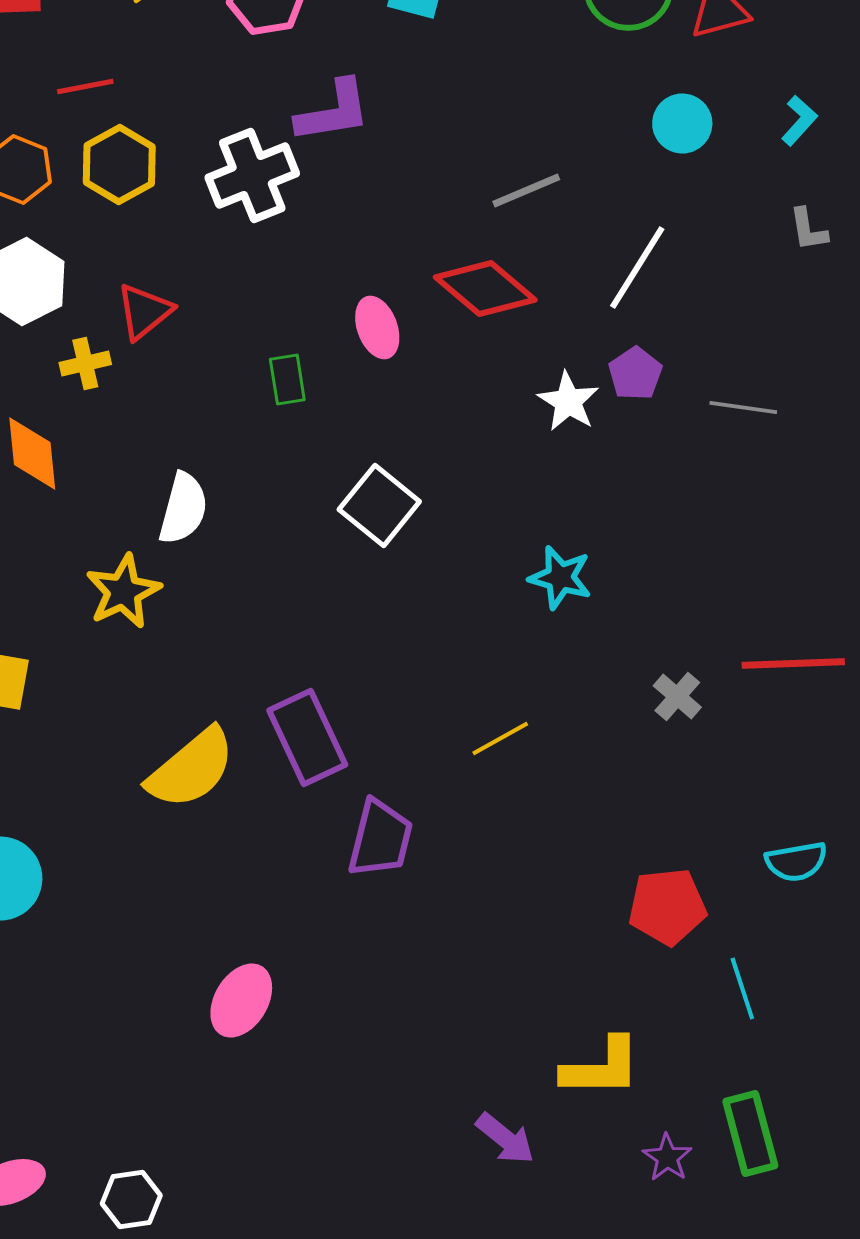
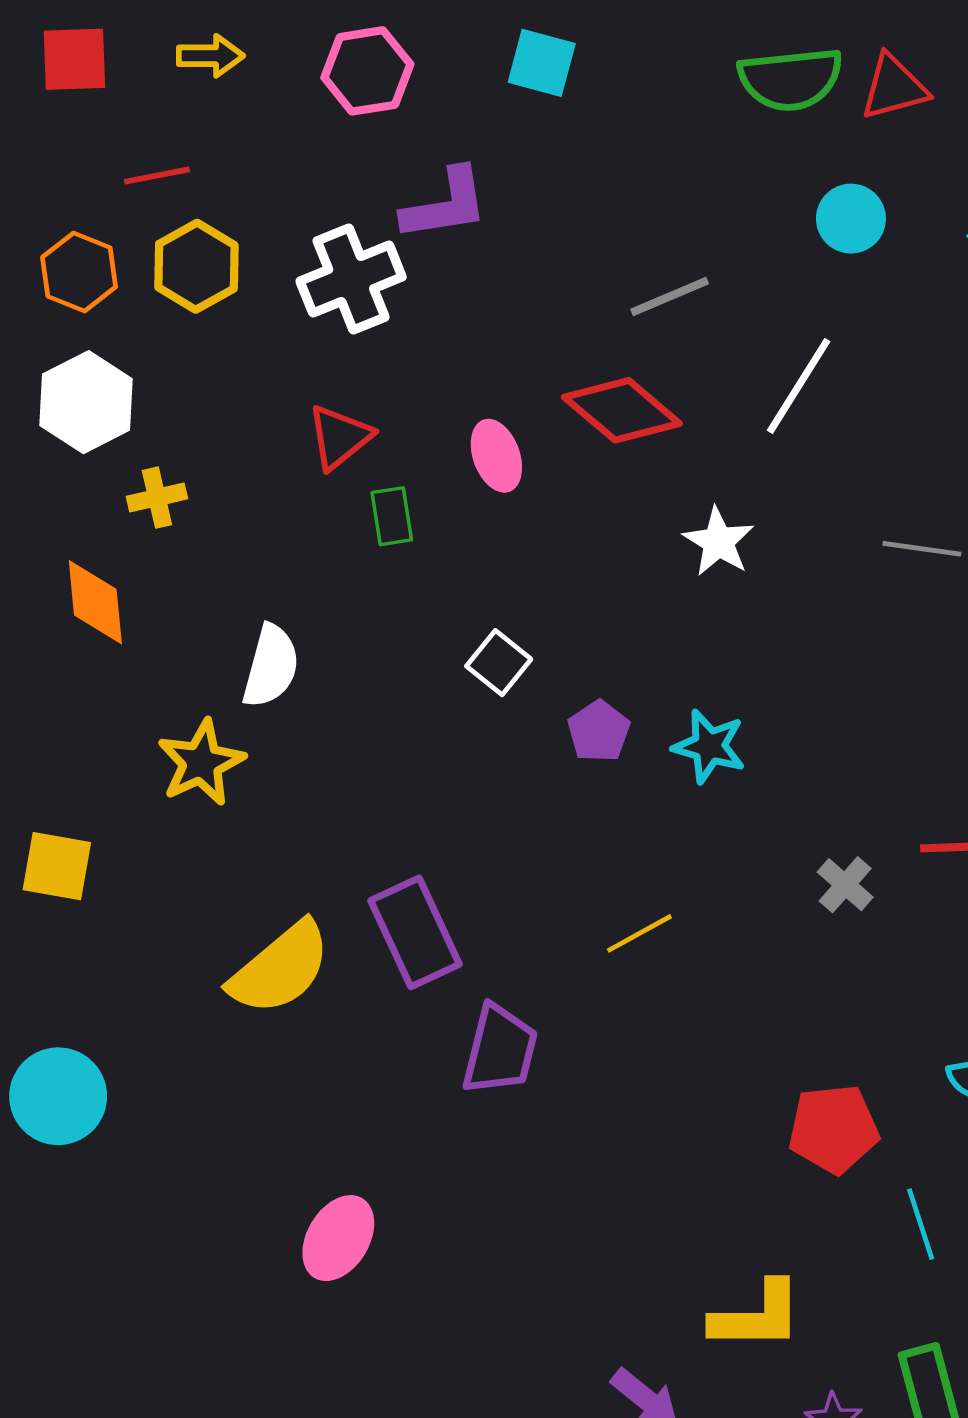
red triangle: (144, 312) -> (339, 437), moved
purple pentagon: (635, 374) -> (599, 731), moved
white square: (379, 506) -> (499, 663), size x0.7

